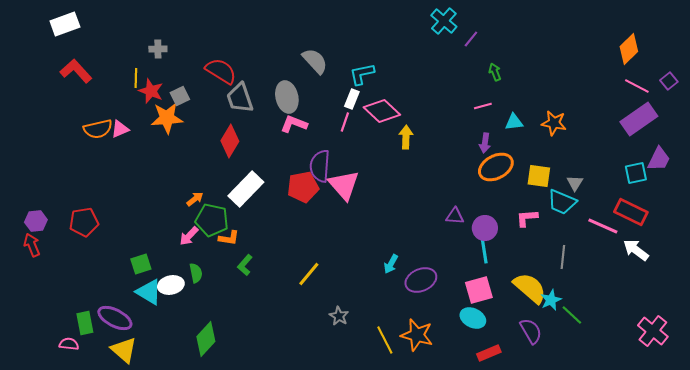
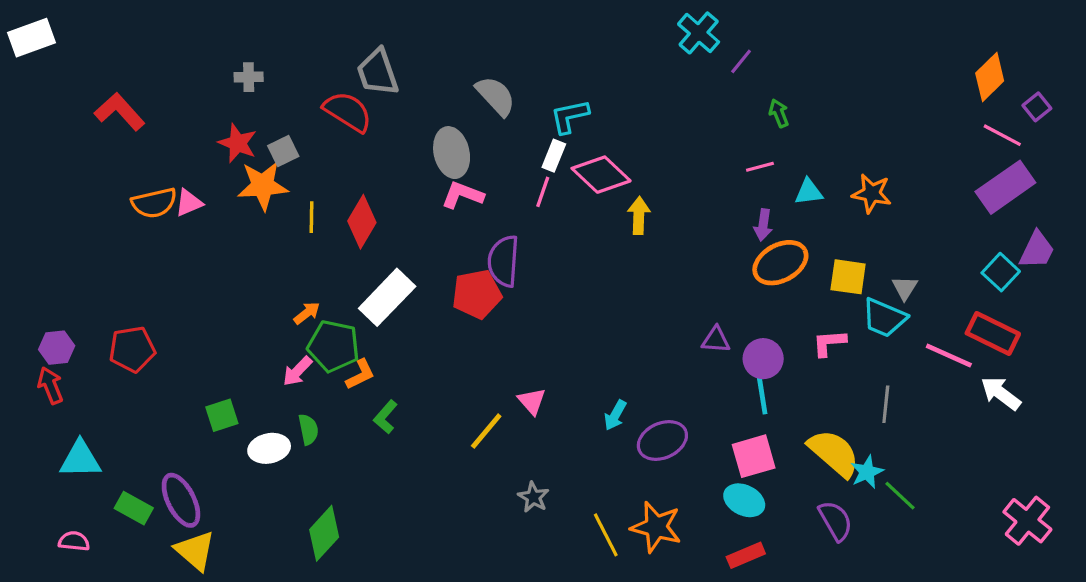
white rectangle: (65, 24) -> (31, 38), moved
yellow line: (136, 78) -> (312, 217), moved
purple square: (669, 81) -> (1037, 107), moved
gray trapezoid: (240, 98) -> (378, 72), moved
cyan square: (636, 173) -> (1001, 272), turned -35
pink triangle: (344, 185) -> (532, 401), moved, size x0.6
orange L-shape: (229, 238) -> (360, 374), turned -35
cyan triangle: (149, 292) -> (80, 459), moved, turned -32
purple ellipse: (115, 318) -> (181, 500), turned 36
green rectangle: (85, 323) -> (134, 508), turned -50
pink semicircle: (69, 344) -> (74, 541), moved
red rectangle: (489, 353) -> (746, 555), moved

